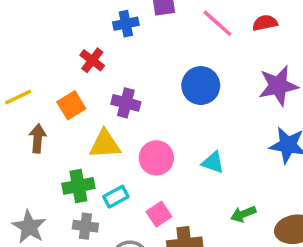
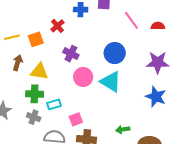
orange square: (71, 105) -> (36, 39), moved
yellow triangle: (105, 144) -> (39, 71), moved
pink circle: (156, 158) -> (83, 77), moved
cyan triangle: (213, 162) -> (111, 82), moved, size x1.6

